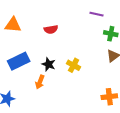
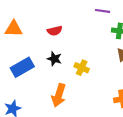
black star: (49, 64) -> (54, 59), moved
orange arrow: (40, 82) -> (59, 95), moved, size x1.5

